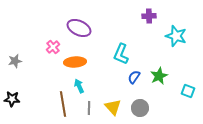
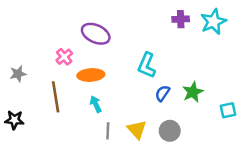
cyan star: (176, 36) -> (213, 22), moved, turned 30
cyan square: (188, 91) -> (228, 110), turned -32
brown line: (63, 104) -> (56, 97), moved

